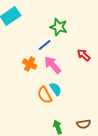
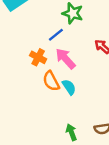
orange semicircle: (45, 95) -> (51, 81), moved

